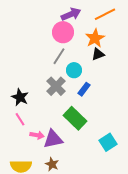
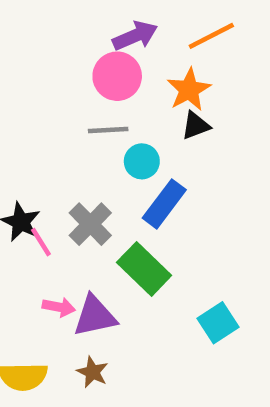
gray line: (59, 56) -> (108, 130), turned 54
gray cross: (56, 86) -> (90, 224), moved
blue rectangle: (84, 89) -> (164, 204), size x1.5
pink line: (20, 119) -> (41, 242), moved

